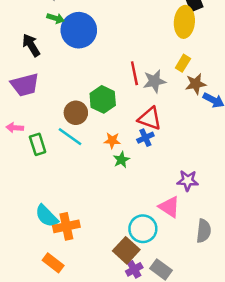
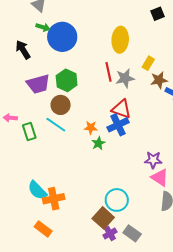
yellow ellipse: (184, 22) -> (120, 40), moved
purple trapezoid: (25, 85) -> (38, 84), moved
green hexagon: (103, 99) -> (67, 80), moved
blue cross: (145, 138) -> (118, 125), size x1.5
pink triangle: (169, 207) -> (160, 178), moved

